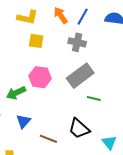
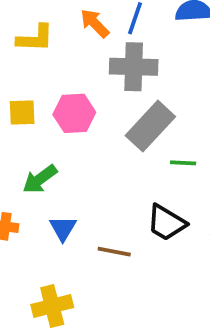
yellow square: (36, 41) -> (22, 112), moved
gray cross: (77, 42) -> (134, 67), size x1.4
pink hexagon: (40, 77) -> (74, 113), moved

